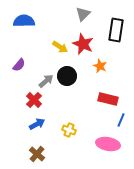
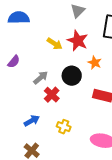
black circle: (67, 76) -> (72, 76), moved
red cross: (34, 100) -> (52, 95), moved

